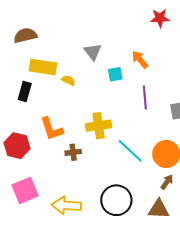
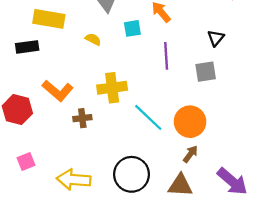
yellow semicircle: (68, 80) -> (93, 39), moved
black rectangle: (25, 91) -> (27, 47), turned 66
orange L-shape: (52, 129) -> (58, 91), turned -32
pink square: (25, 190) -> (26, 162), size x0.6

